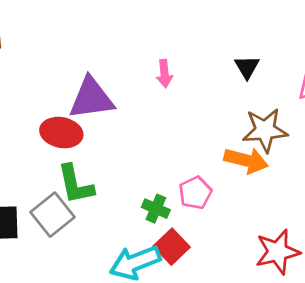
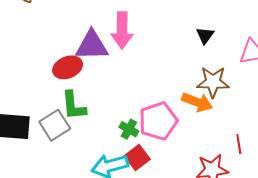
pink arrow: (164, 74) -> (122, 30), moved, size x1.8
red ellipse: (61, 133) -> (68, 67), turned -40
pink pentagon: (195, 193) -> (158, 121), size x1.6

